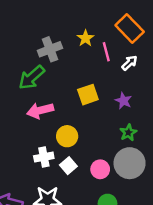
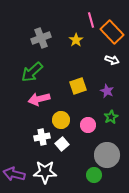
gray cross: (50, 49) -> (41, 38), moved
pink line: (106, 52) -> (91, 20), moved
white arrow: (130, 63) -> (112, 60), turned 64
gray circle: (130, 163) -> (107, 155), moved
pink circle: (100, 169) -> (88, 125), moved

